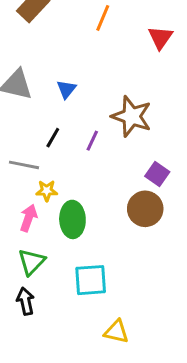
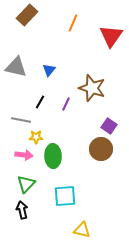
red triangle: (160, 38) -> (111, 36), size x1.4
pink arrow: (29, 218) -> (24, 155), turned 78

